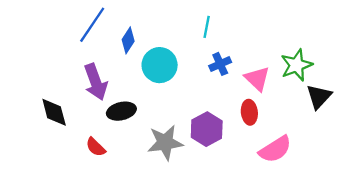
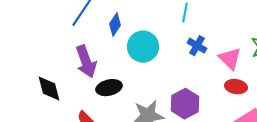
blue cross: (220, 64) -> (197, 46), turned -36
red ellipse: (249, 112) -> (236, 87), moved, turned -75

